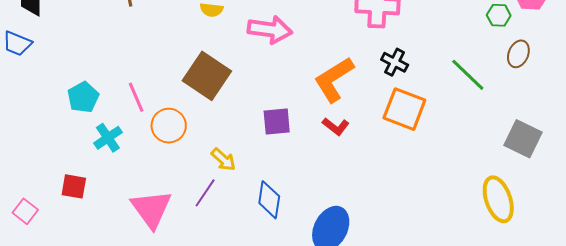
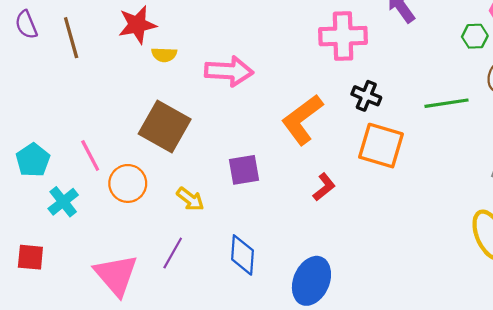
green line: (468, 75) -> (446, 103), turned -48
red L-shape: (336, 126) -> (324, 187), moved, turned -72
yellow arrow: (223, 160) -> (190, 199), moved

